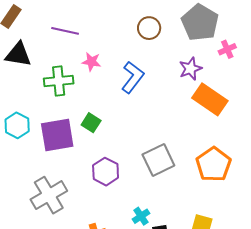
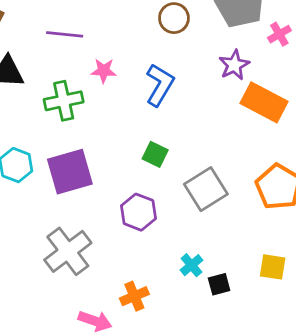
green square: (91, 123) -> (155, 154), moved

